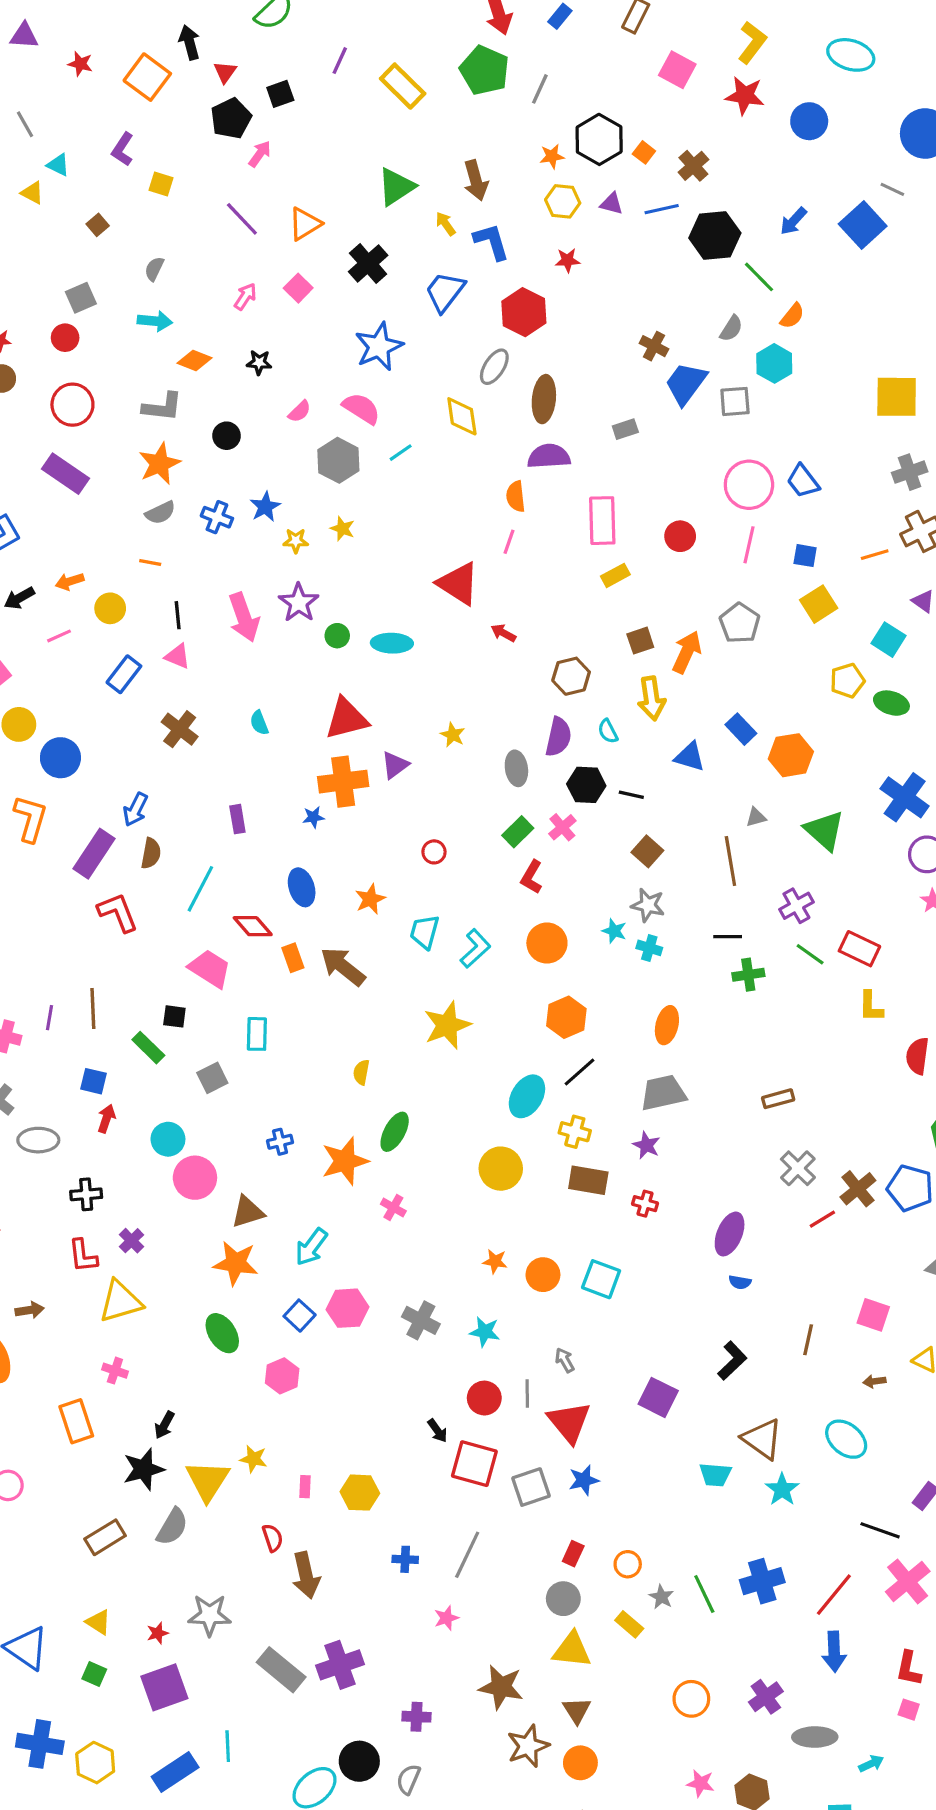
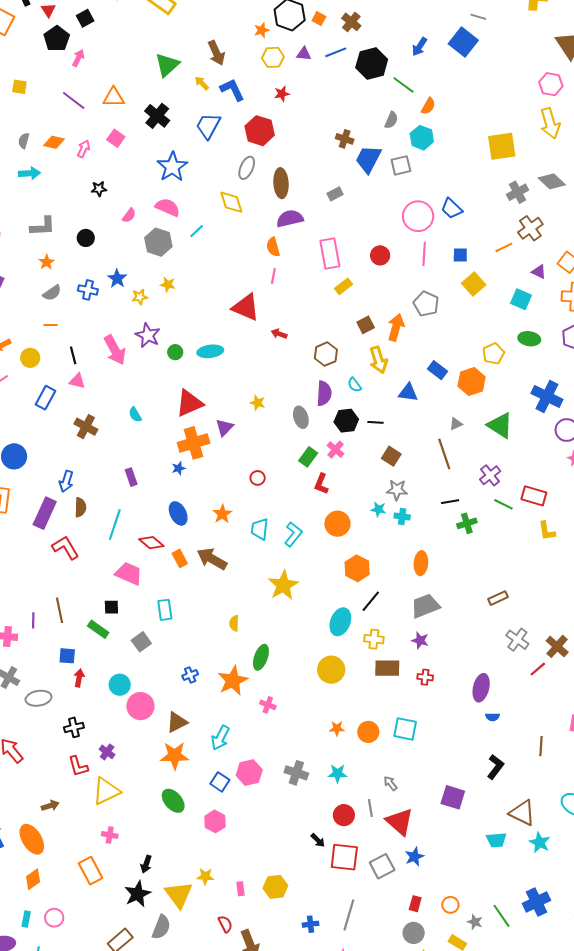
orange triangle: (305, 224) -> (114, 97), turned 40
orange diamond: (194, 360) -> (54, 142), moved
orange star: (159, 464) -> (47, 262), size x0.6
yellow pentagon: (847, 681) -> (493, 354), moved

